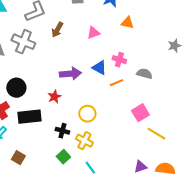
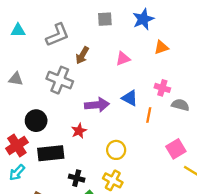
orange triangle: (127, 23) -> (161, 47), turned -32
gray cross: (23, 42) -> (60, 80), moved
pink cross: (119, 60) -> (162, 88), moved
orange line: (116, 83) -> (149, 115), turned -56
black cross: (62, 131) -> (77, 178), moved

